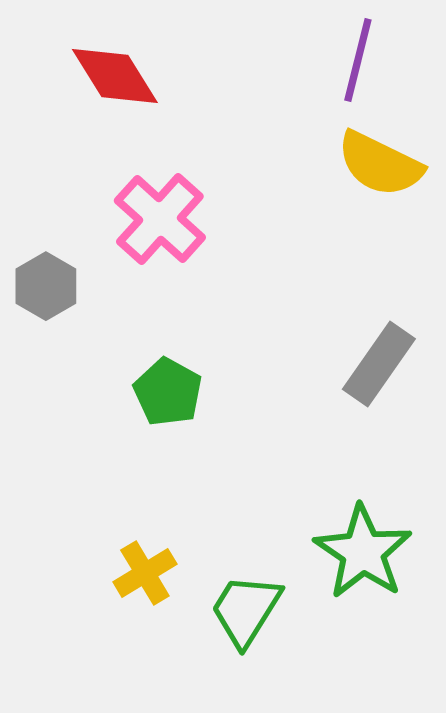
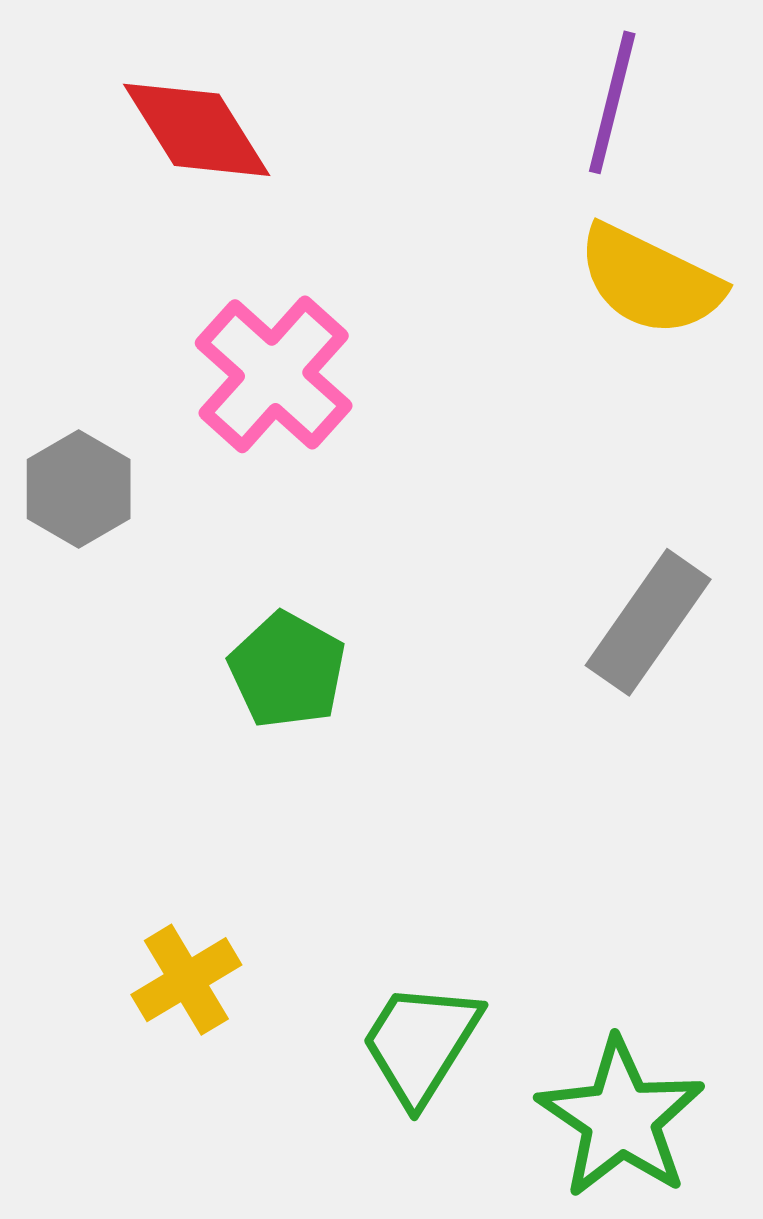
green star: (363, 552) -> (621, 1118), moved
yellow cross: (145, 573) -> (186, 980), moved

